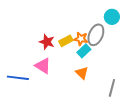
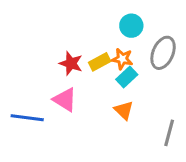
cyan circle: (112, 17) -> (131, 26), moved
gray ellipse: (96, 35) -> (163, 53), moved

